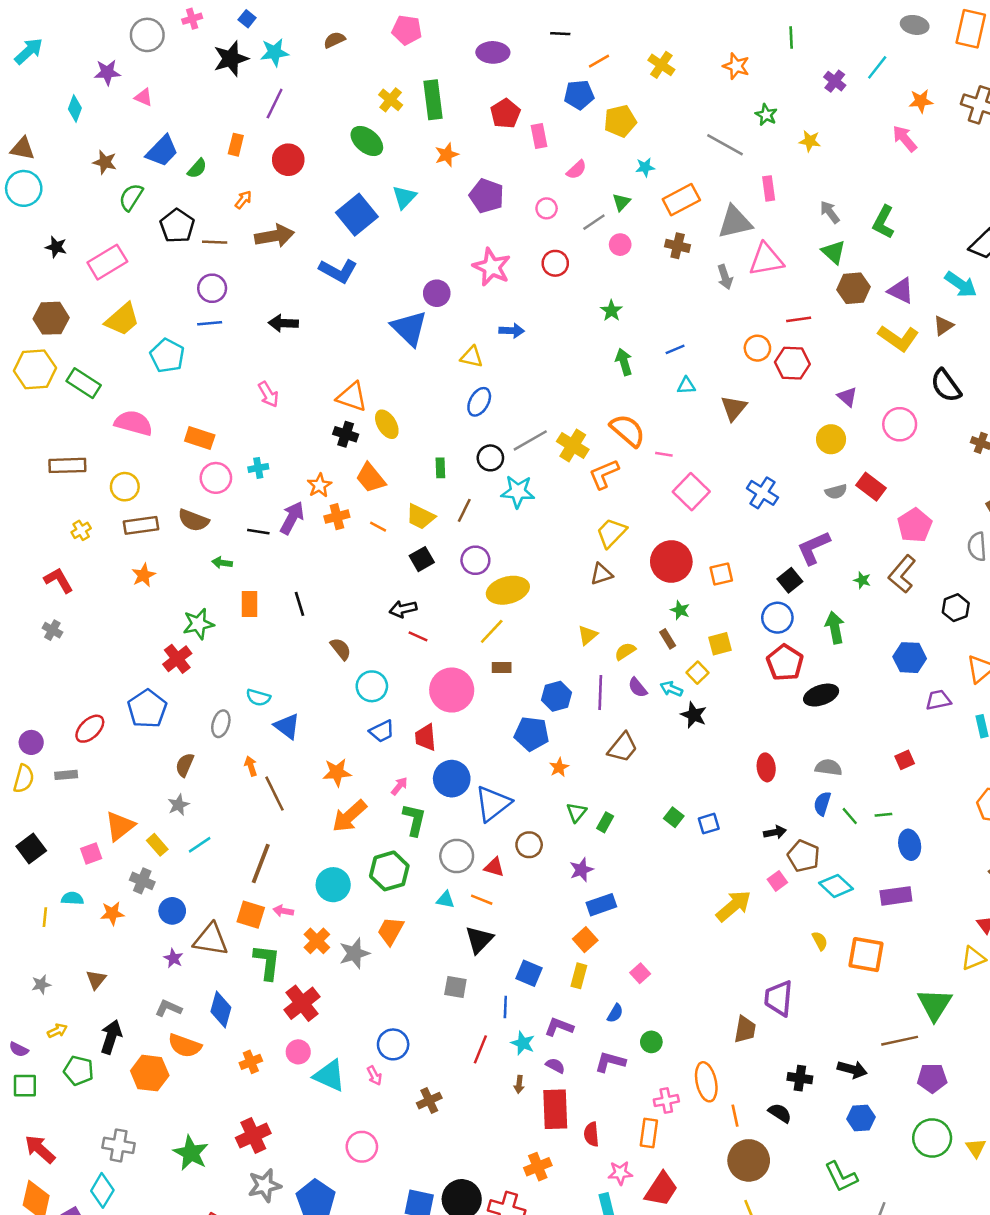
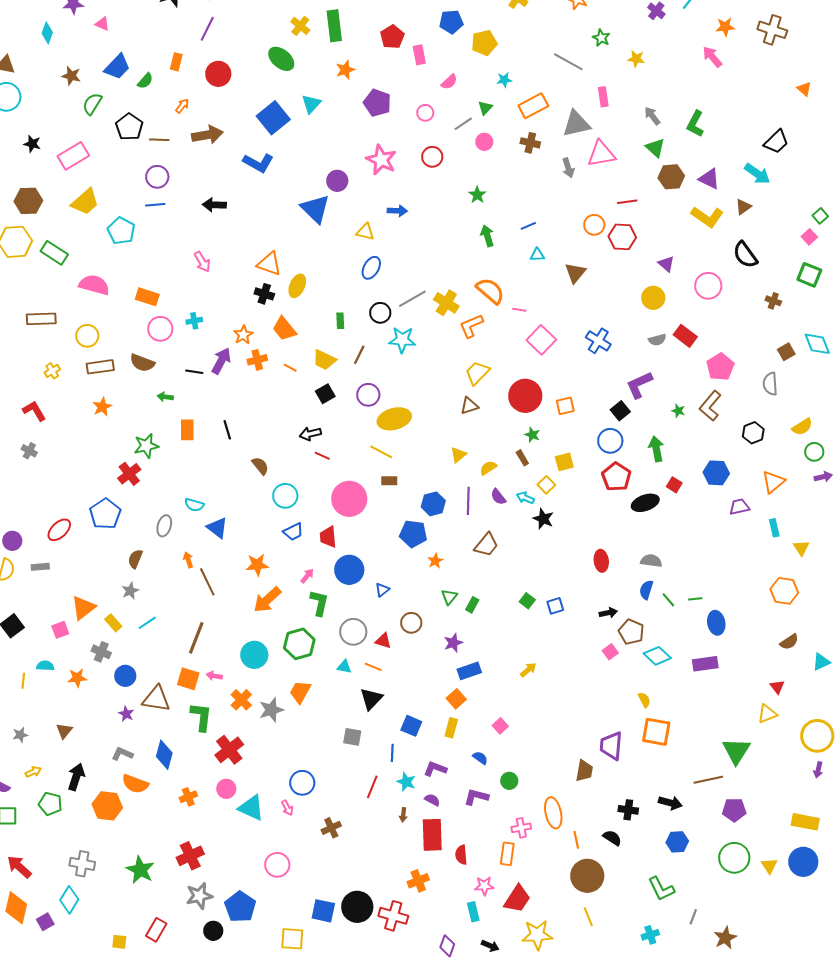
yellow ellipse: (387, 424) -> (297, 286), turned 55
yellow line: (492, 631) -> (381, 452), turned 75
red square: (905, 760) -> (674, 485), moved, turned -35
blue triangle: (493, 804) -> (382, 590), size x0.5
yellow arrow: (734, 906) -> (528, 670), moved, size x0.6
orange square: (866, 955) -> (656, 732), moved
blue semicircle: (615, 1013) -> (480, 758), turned -84

